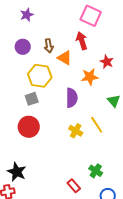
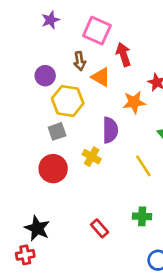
pink square: (91, 16) -> (97, 31), moved
purple circle: (23, 47) -> (45, 76), moved
yellow cross: (76, 131) -> (92, 157), moved
green cross: (96, 171) -> (142, 216), moved, turned -32
red rectangle: (74, 186) -> (100, 228), moved

